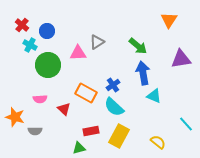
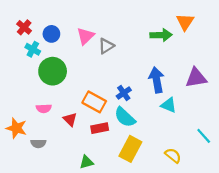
green arrow: (138, 46) -> (161, 35), moved, turned -42
pink triangle: (78, 53) -> (85, 36), moved, turned -42
purple triangle: (181, 59) -> (196, 78), moved
red rectangle: (91, 131) -> (100, 128), moved

